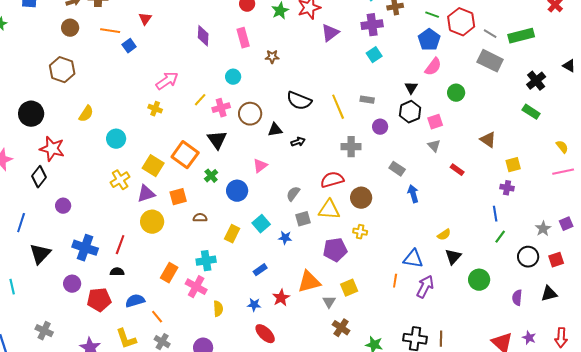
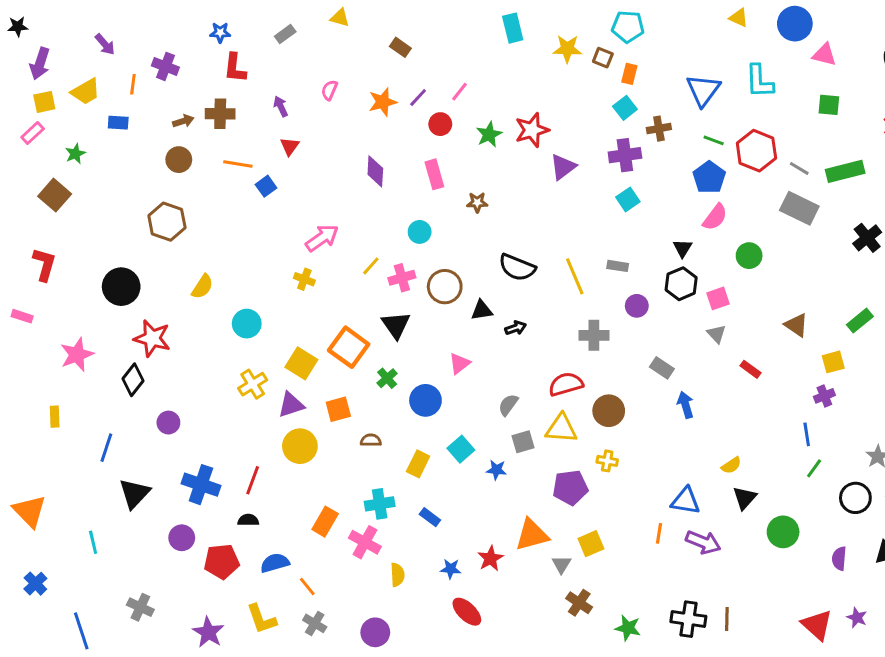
green rectangle: (531, 112) -> (860, 321), moved, turned -72
purple cross: (507, 188) -> (824, 396), turned -32
blue rectangle: (260, 270) -> (430, 517), moved, turned 72
purple arrow: (425, 287) -> (703, 542), turned 85

